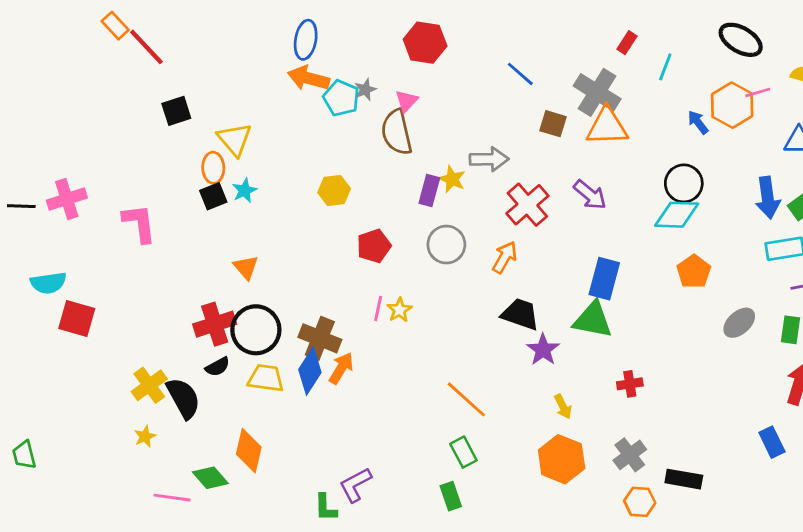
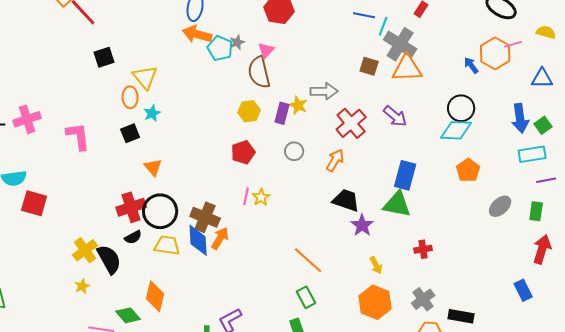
cyan line: (665, 67) -> (383, 26), moved
blue line: (520, 74) -> (364, 15), moved, turned -30
yellow hexagon: (334, 190) -> (249, 111), moved
black square: (213, 196) -> (130, 133), moved
gray circle: (446, 245) -> (294, 151), size x0.7
blue diamond: (310, 371) -> (198, 240), turned -36

